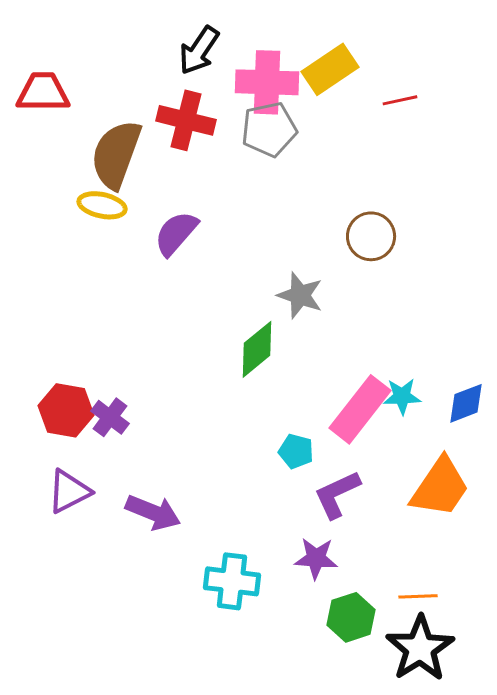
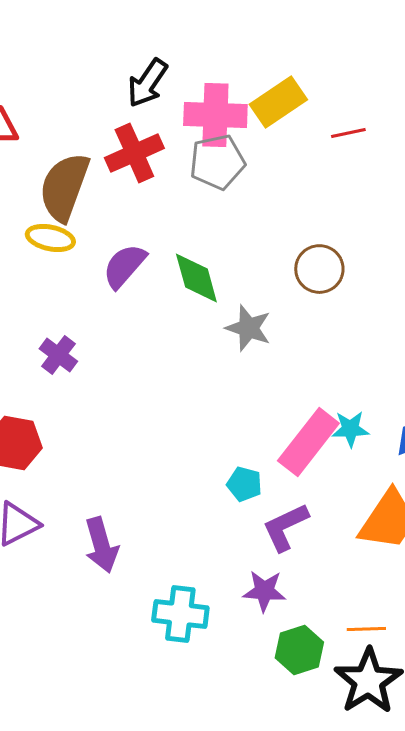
red cross: (186, 120) -> (134, 153), turned -38
green diamond: (257, 349) -> (196, 278), moved, turned -66
purple cross: (110, 417) -> (58, 355), moved
purple arrow: (153, 512) -> (101, 545), turned 52

